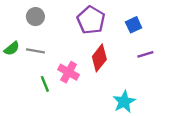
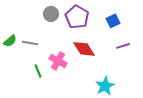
gray circle: (35, 17) -> (51, 14), moved
red diamond: (99, 58) -> (84, 49), turned -70

